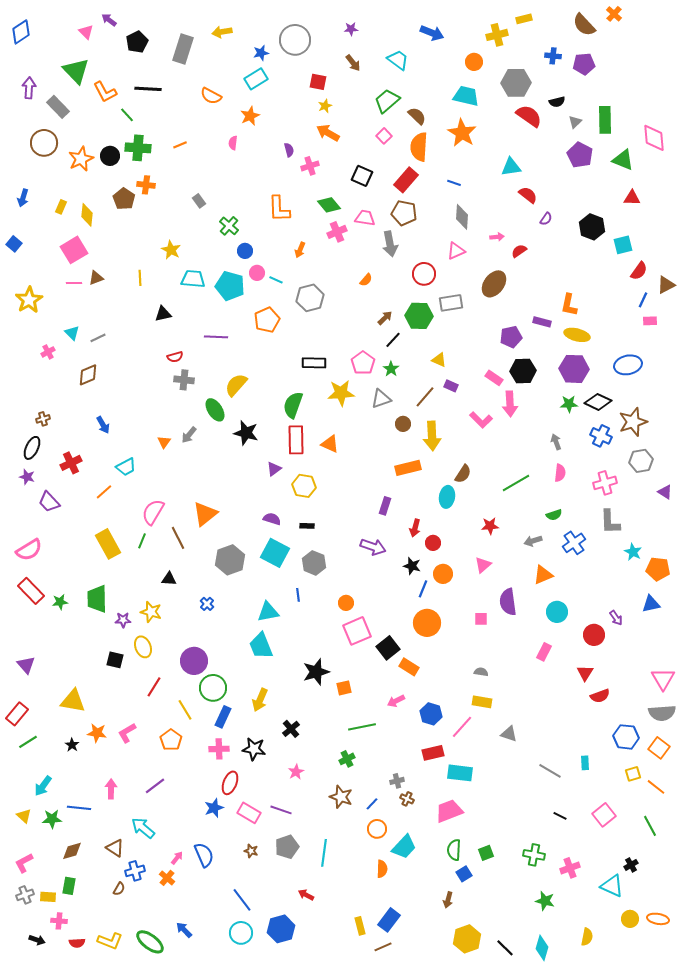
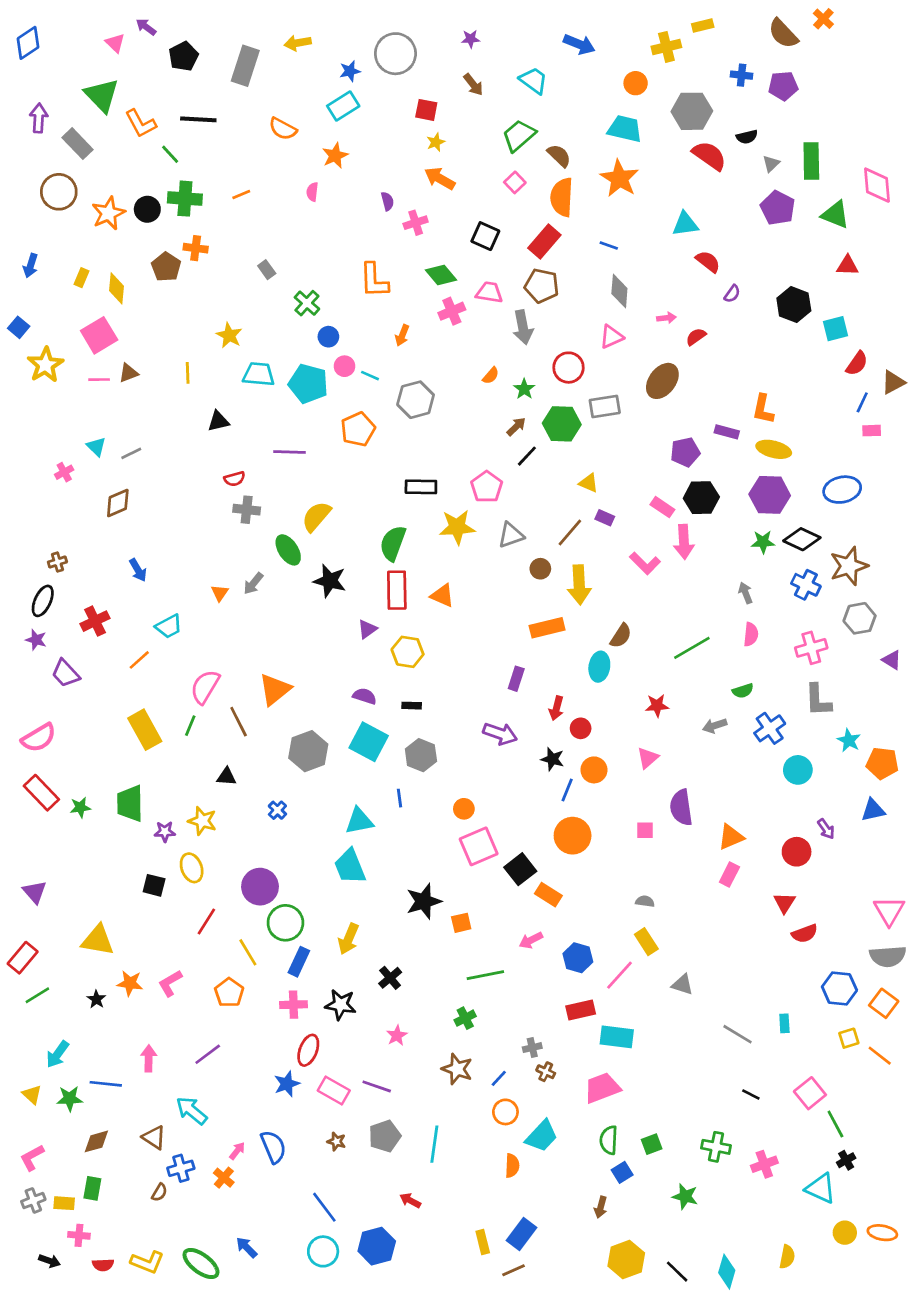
yellow star: (29, 300) -> (45, 365), moved
green star: (391, 369) -> (524, 389), moved
orange triangle: (543, 575) -> (731, 837), moved
cyan circle: (557, 612) -> (798, 770), moved
yellow rectangle: (482, 702) -> (646, 942), turned 48
green line: (650, 826) -> (835, 1124), moved
green star: (545, 901) -> (685, 1196), moved

